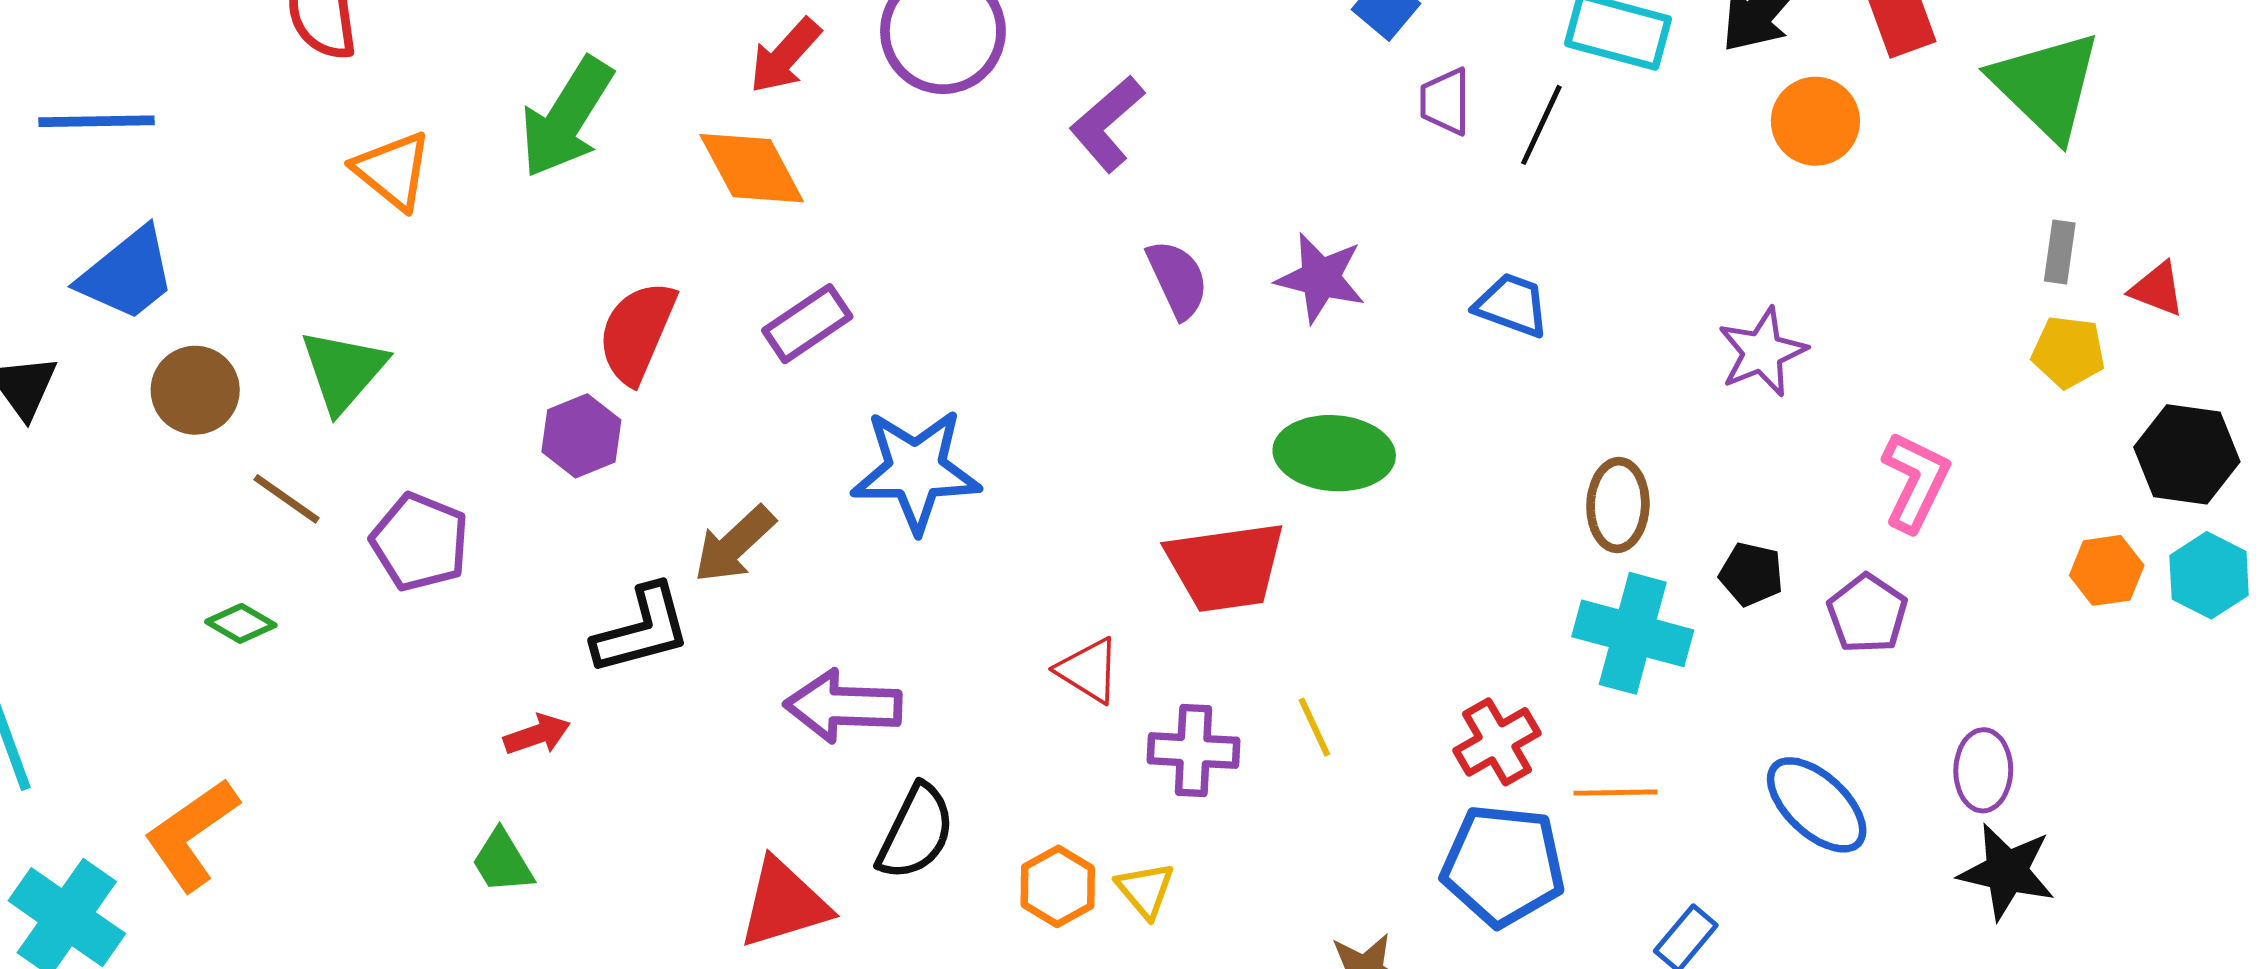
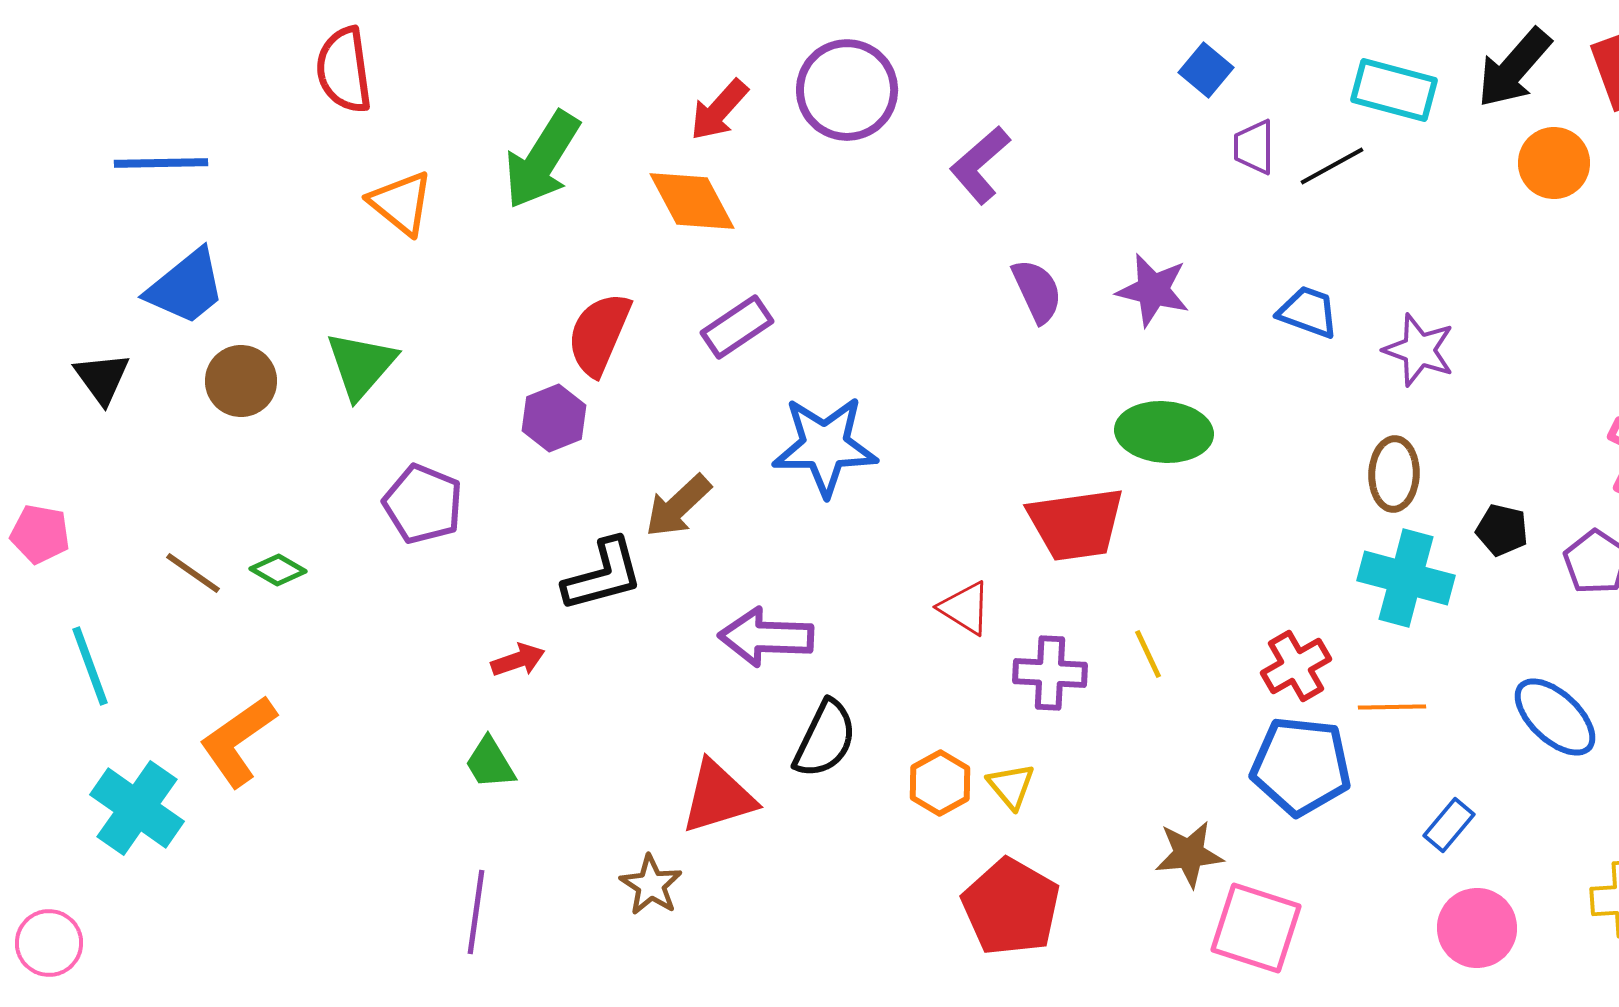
black line: (1541, 125) -> (1332, 166), turned 36
purple star: (1762, 352) -> (1419, 350), moved, turned -30
brown line: (286, 499) -> (193, 573), moved

